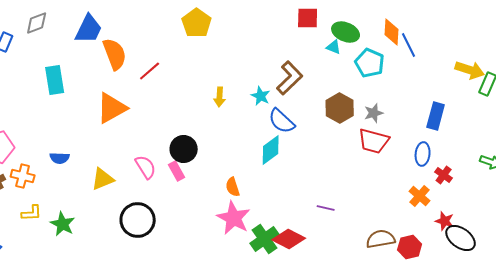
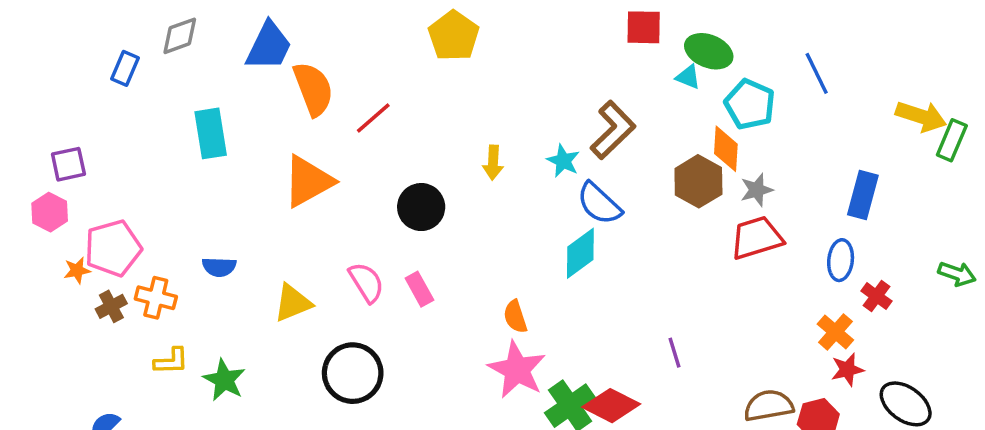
orange diamond: (392, 32) -> (726, 149), moved
red trapezoid: (374, 141) -> (757, 238), turned 148
black circle: (184, 149) -> (421, 207), moved
purple line: (326, 208) -> (674, 353), turned 60
red star: (445, 221) -> (847, 370), moved, turned -30

